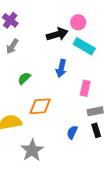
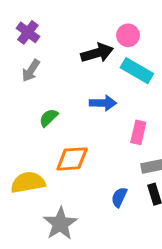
blue arrow: (61, 68) -> (103, 103), turned -102

